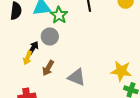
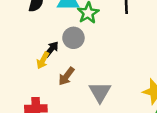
gray triangle: (77, 77) -> (100, 92), turned 30

